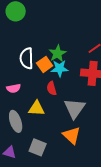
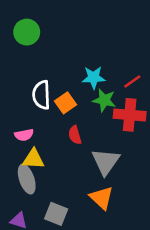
green star: (58, 53) -> (104, 100), moved, turned -30
cyan star: (60, 68) -> (94, 78), moved
yellow triangle: (37, 108) -> (33, 159), moved

